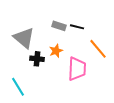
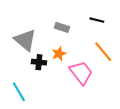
black line: (77, 27) -> (97, 20), moved
pink trapezoid: (77, 69) -> (81, 73), turned -40

